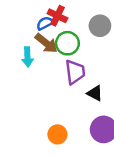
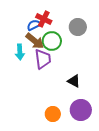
purple trapezoid: (75, 72) -> (43, 59), moved
orange circle: (57, 134) -> (53, 114), moved

